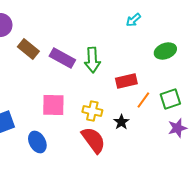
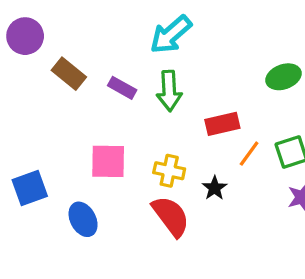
cyan arrow: (133, 20) -> (171, 35), moved, size x1.8
purple rectangle: (62, 58) -> (122, 88), size x0.7

